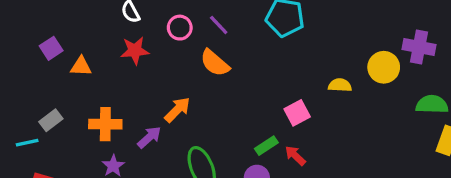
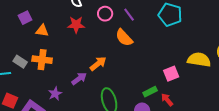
yellow semicircle: (340, 85) -> (199, 60), size x1.6
gray rectangle: (51, 120) -> (20, 62), turned 64
orange cross: (105, 124) -> (42, 60), moved

